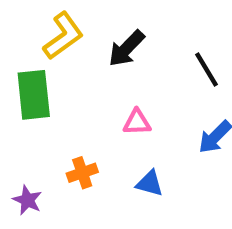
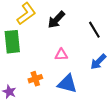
blue triangle: (150, 183) -> (67, 84), size x1.5

